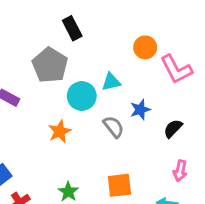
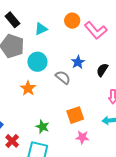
black rectangle: (72, 28) -> (12, 20), moved
cyan triangle: (111, 82) -> (41, 29), moved

